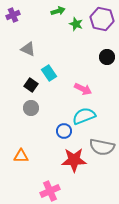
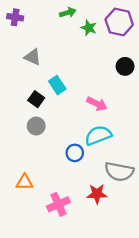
purple cross: (13, 15) -> (15, 17), turned 32
red star: (74, 160) -> (97, 194), moved, size x0.7
pink cross: (50, 191) -> (58, 204), moved

